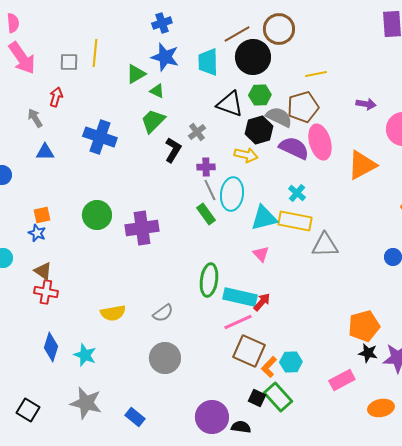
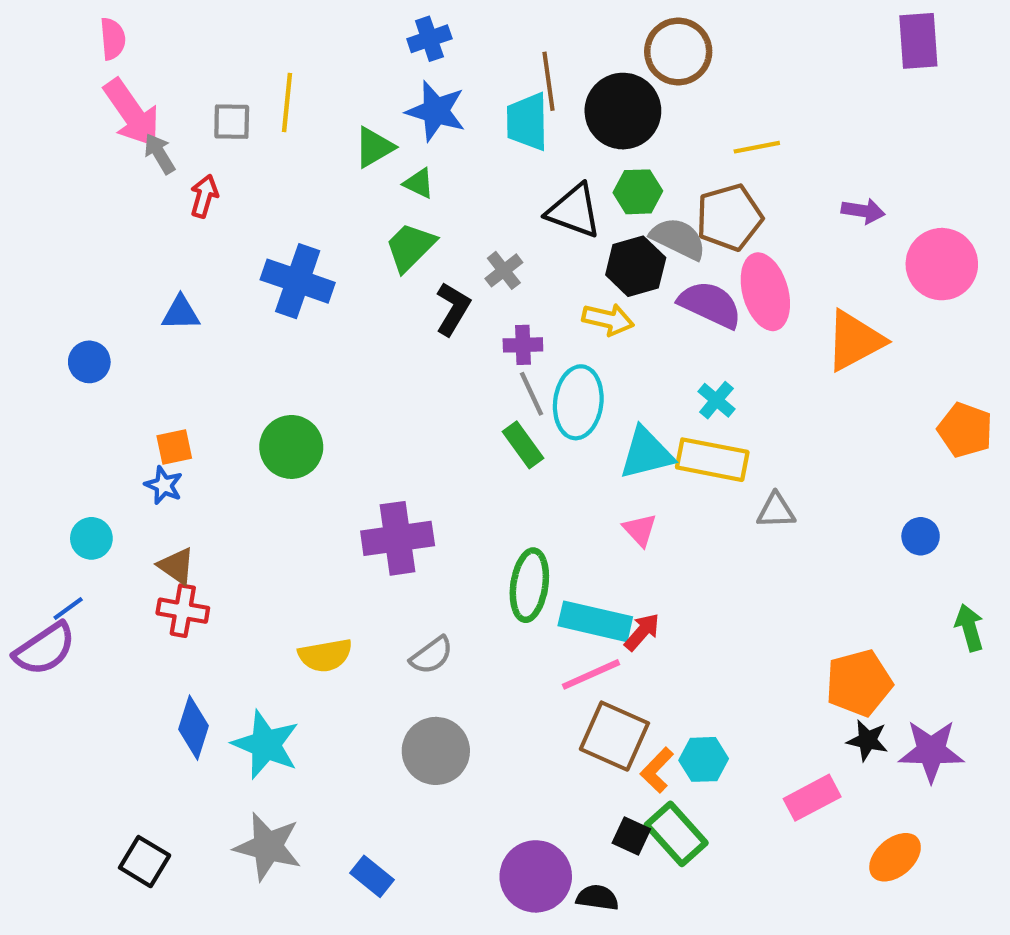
brown line: (237, 34) -> (548, 81), moved, turned -68
gray arrow: (35, 118) -> (159, 154), moved
purple cross: (142, 228) -> (398, 538), moved
gray triangle: (325, 245) -> (776, 511), size x0.7
cyan star: (85, 355) -> (266, 745), size x1.4
orange ellipse: (381, 408) -> (895, 857), turned -30

